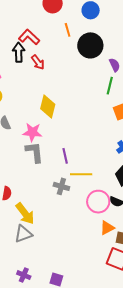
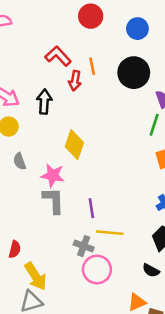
orange line: (68, 30) -> (92, 66), moved
black arrow: (19, 52) -> (44, 102), moved
red arrow: (38, 62) -> (75, 81), moved, turned 42
pink circle: (98, 202) -> (97, 269), moved

